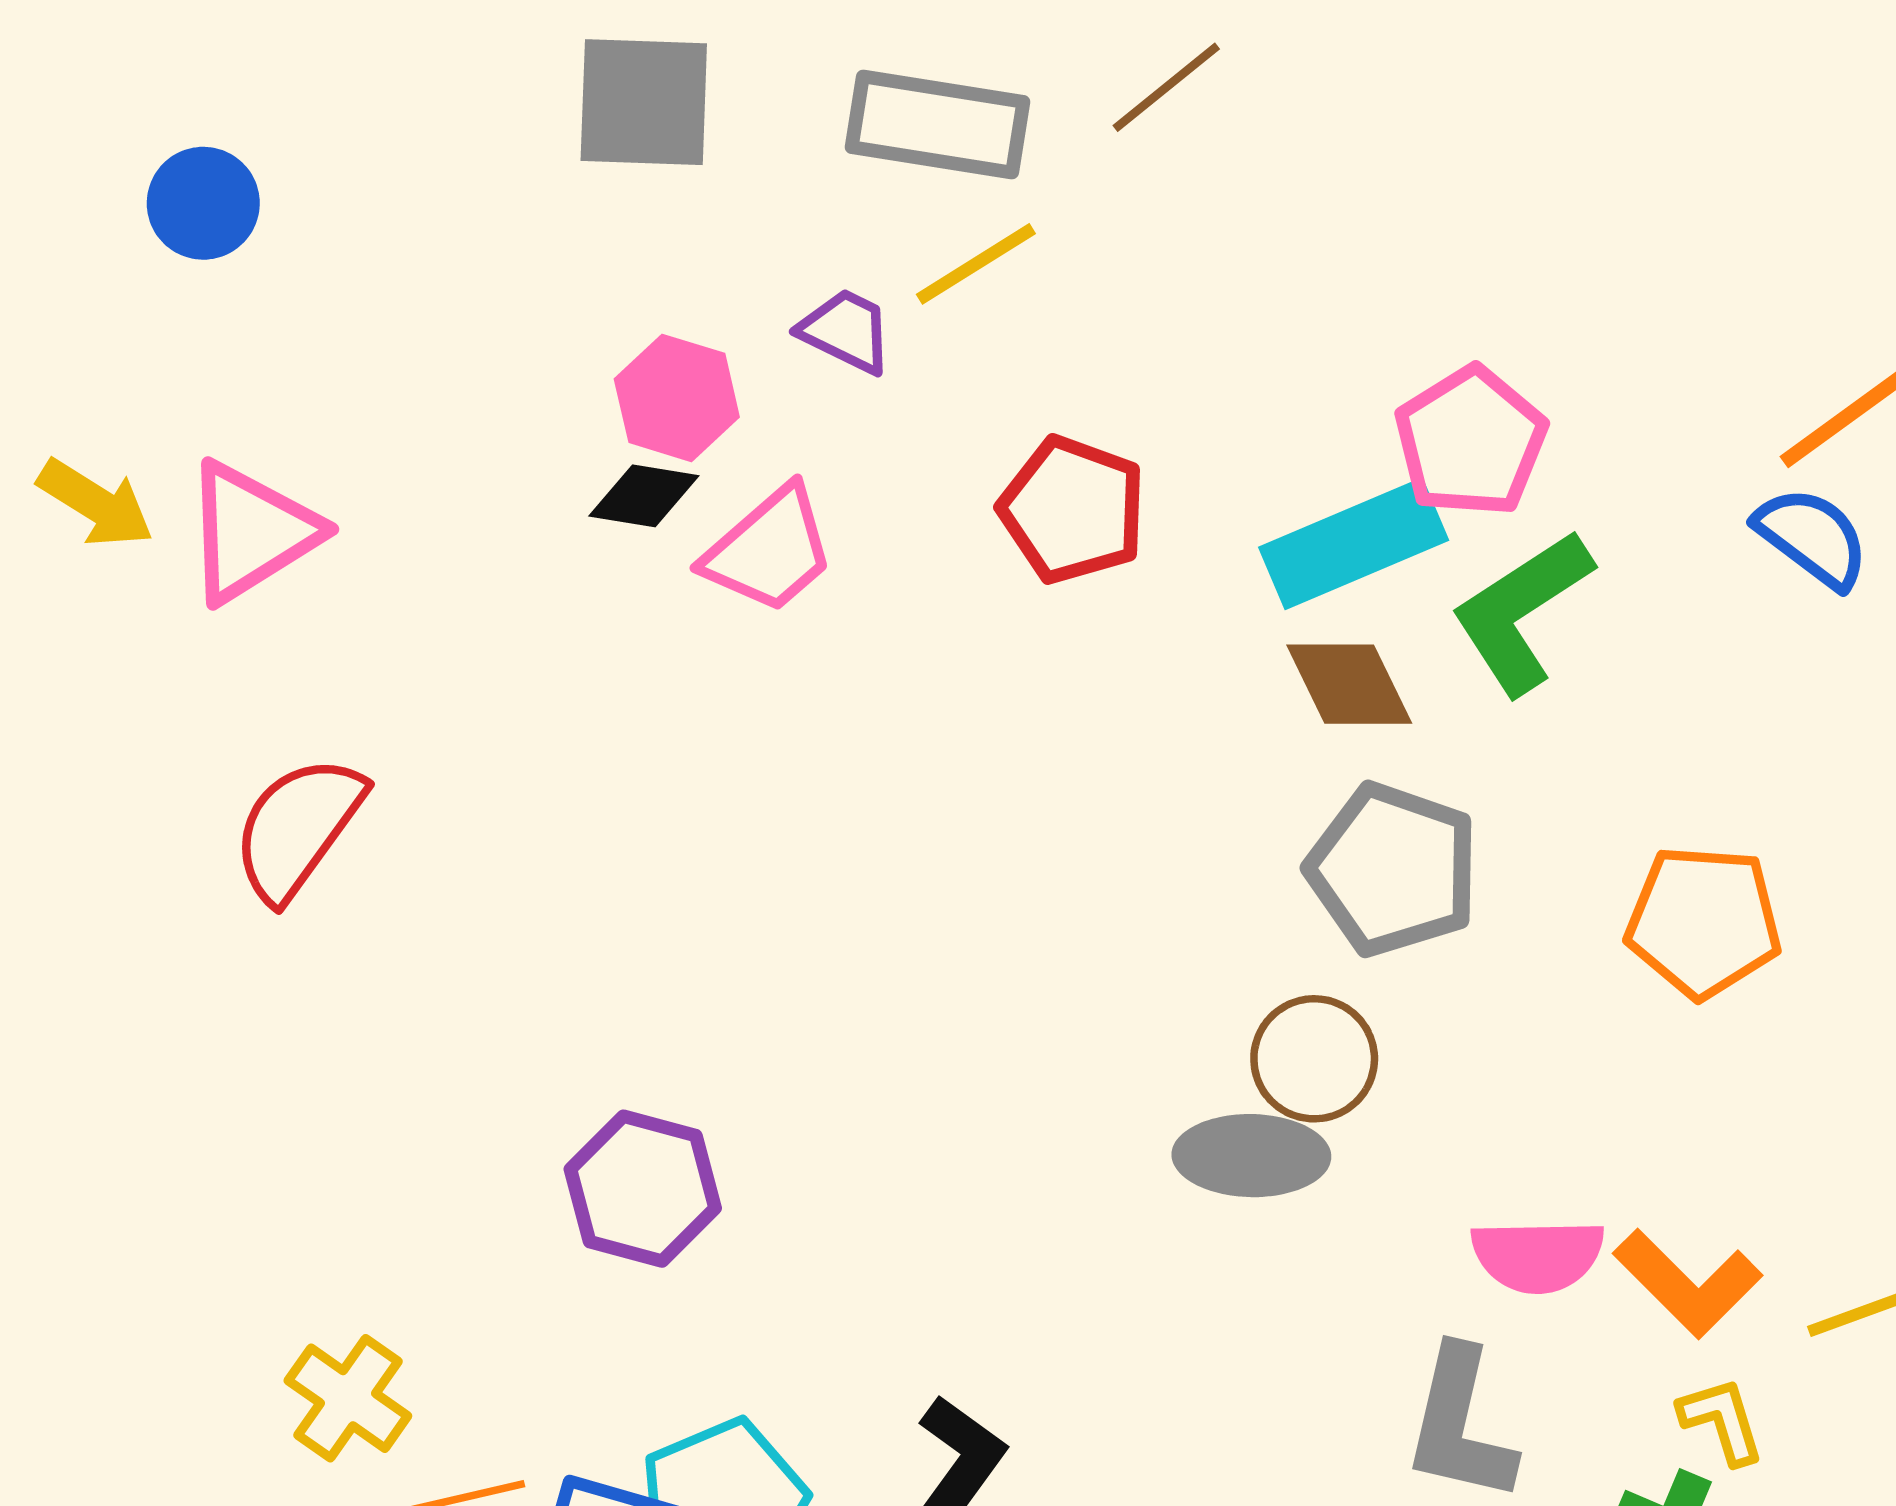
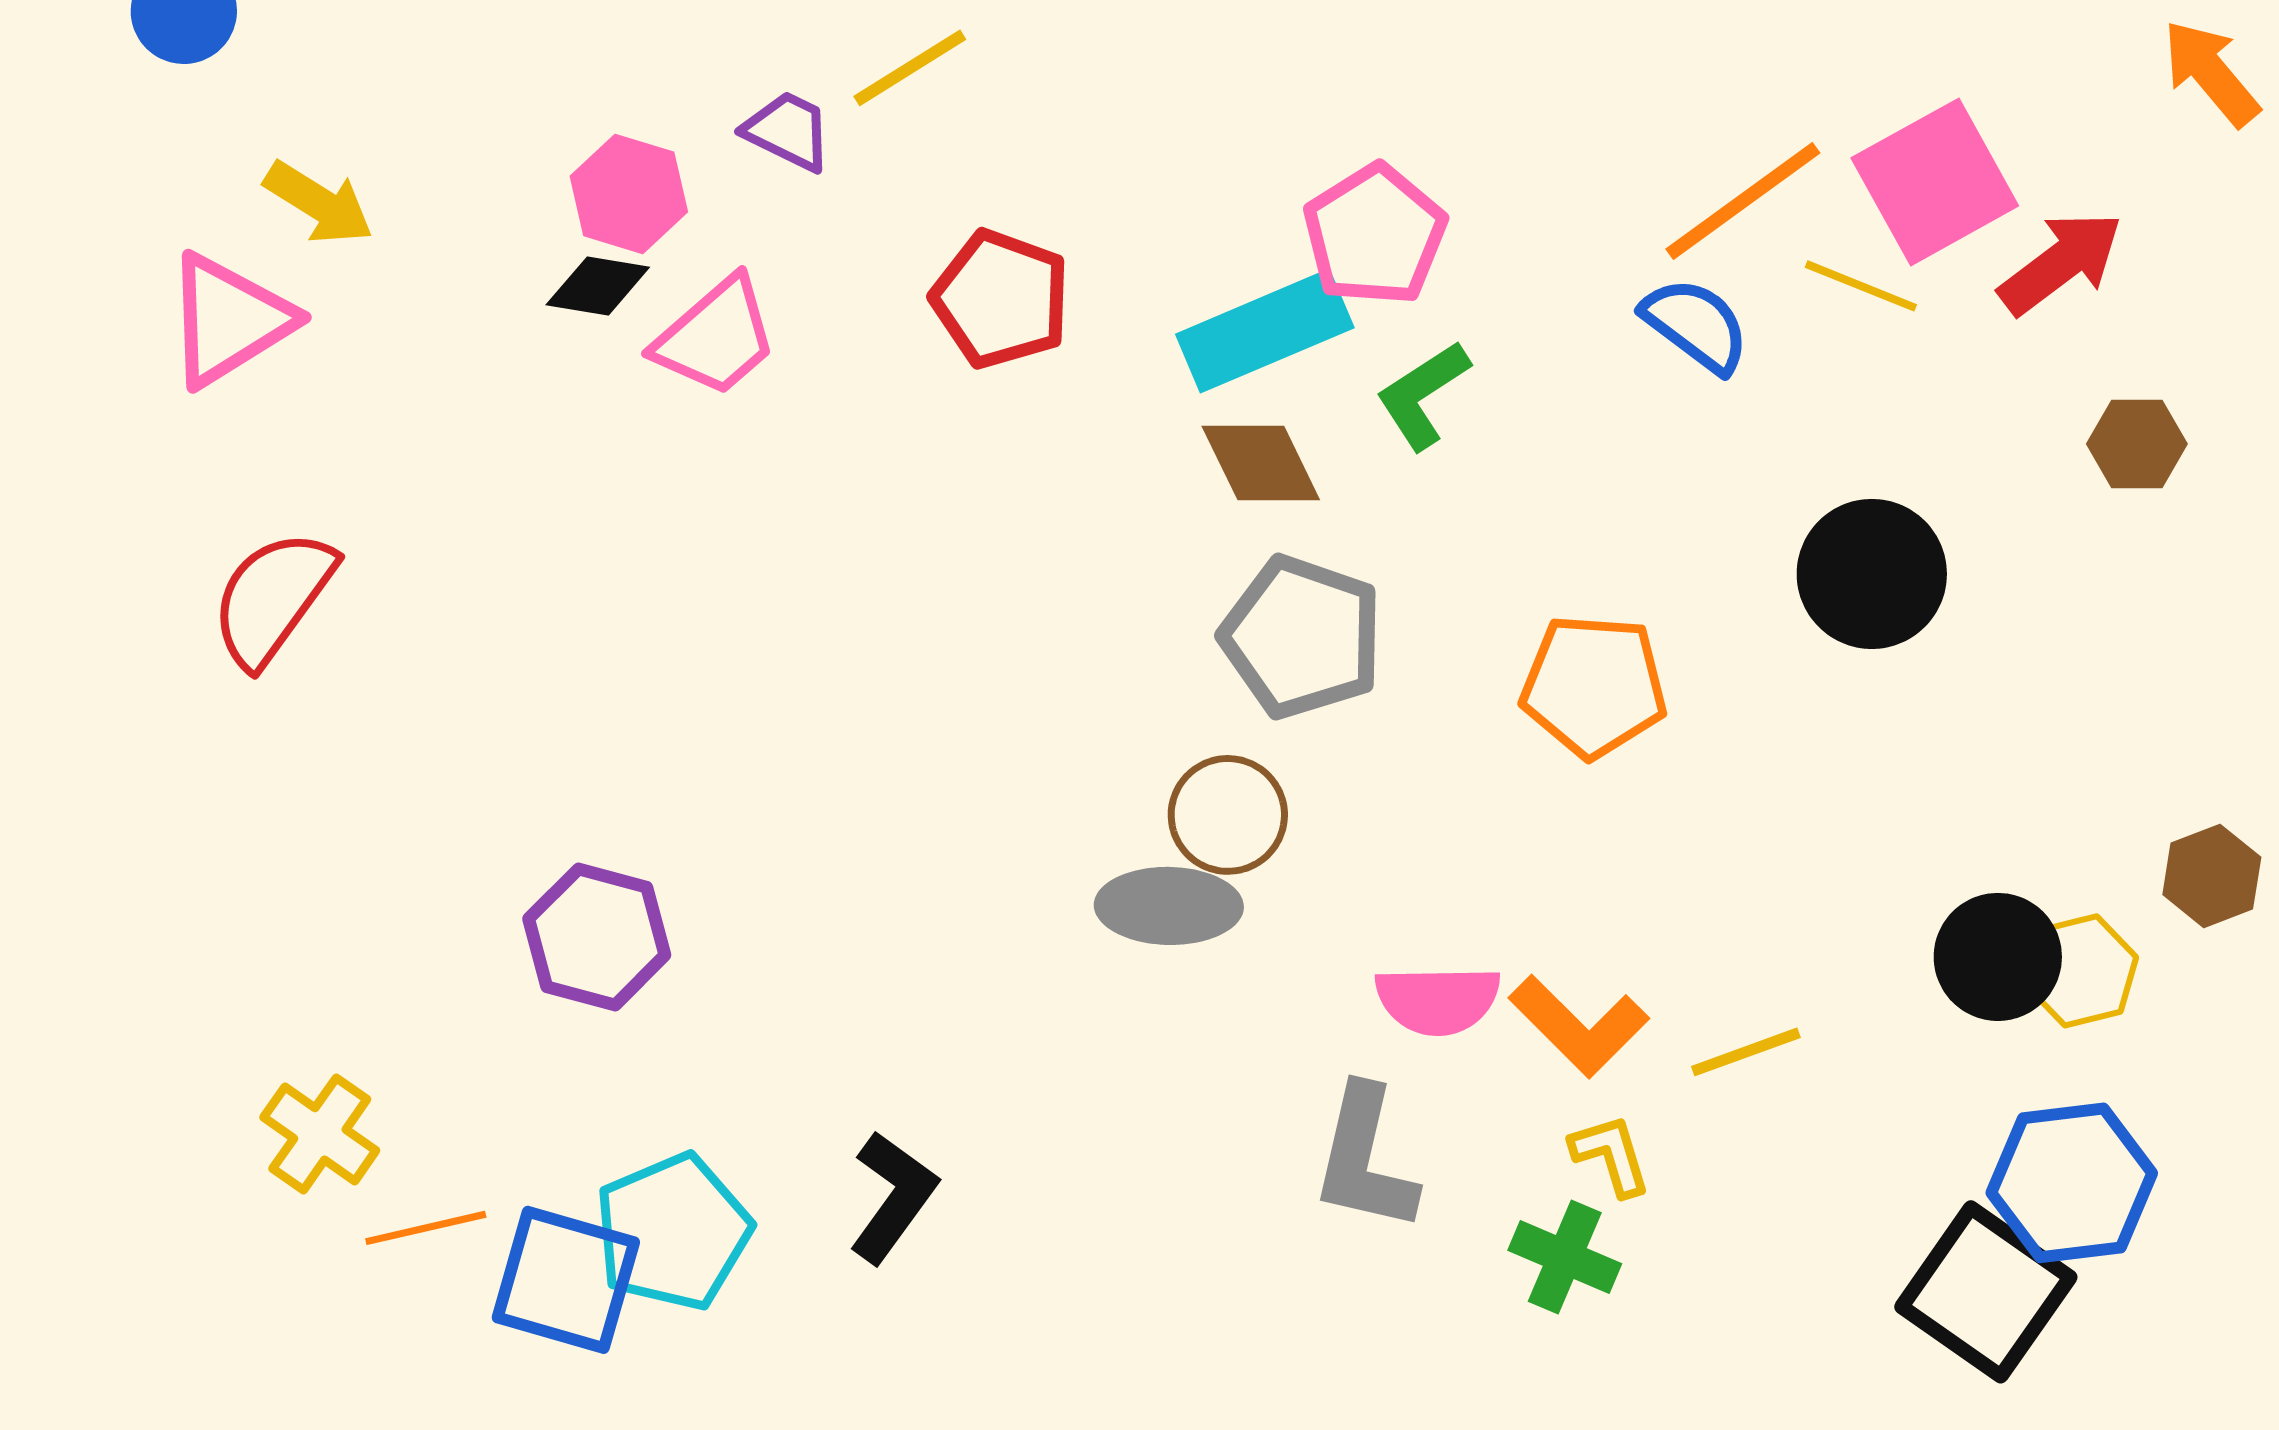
yellow arrow: (96, 503) -> (319, 203), moved
green L-shape: (1522, 612) -> (1423, 395), size x0.7

